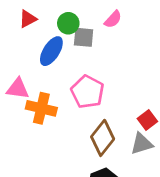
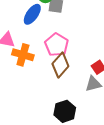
brown diamond: (103, 138) -> (60, 65), moved

